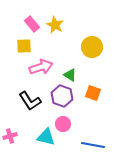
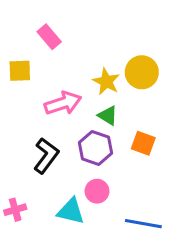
yellow star: (55, 25) -> (106, 82), moved
yellow square: (24, 46) -> (20, 71), moved
black L-shape: (30, 101) -> (46, 156), turned -110

